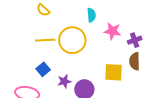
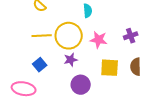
pink star: (112, 31) -> (99, 40), moved
brown semicircle: (135, 61) -> (136, 67), moved
purple star: (64, 81) -> (71, 60), moved

